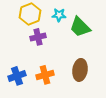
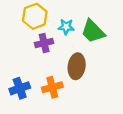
cyan star: (59, 15) -> (66, 27), moved
brown ellipse: (80, 70) -> (77, 66), moved

